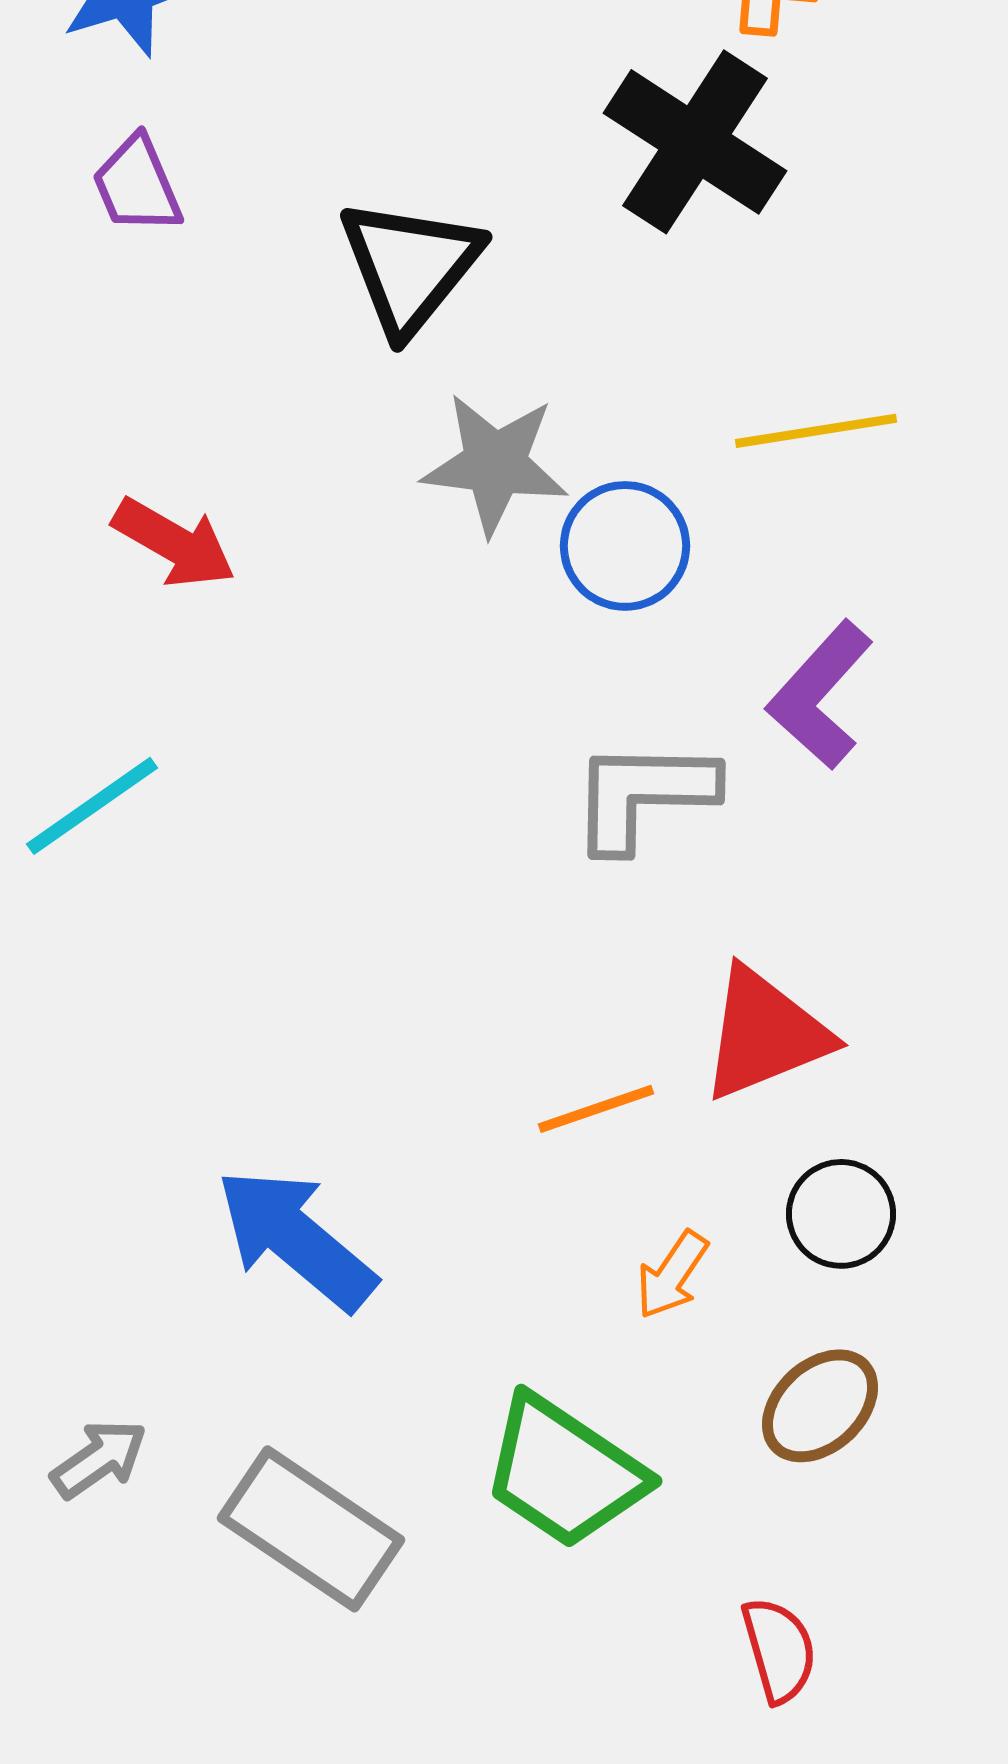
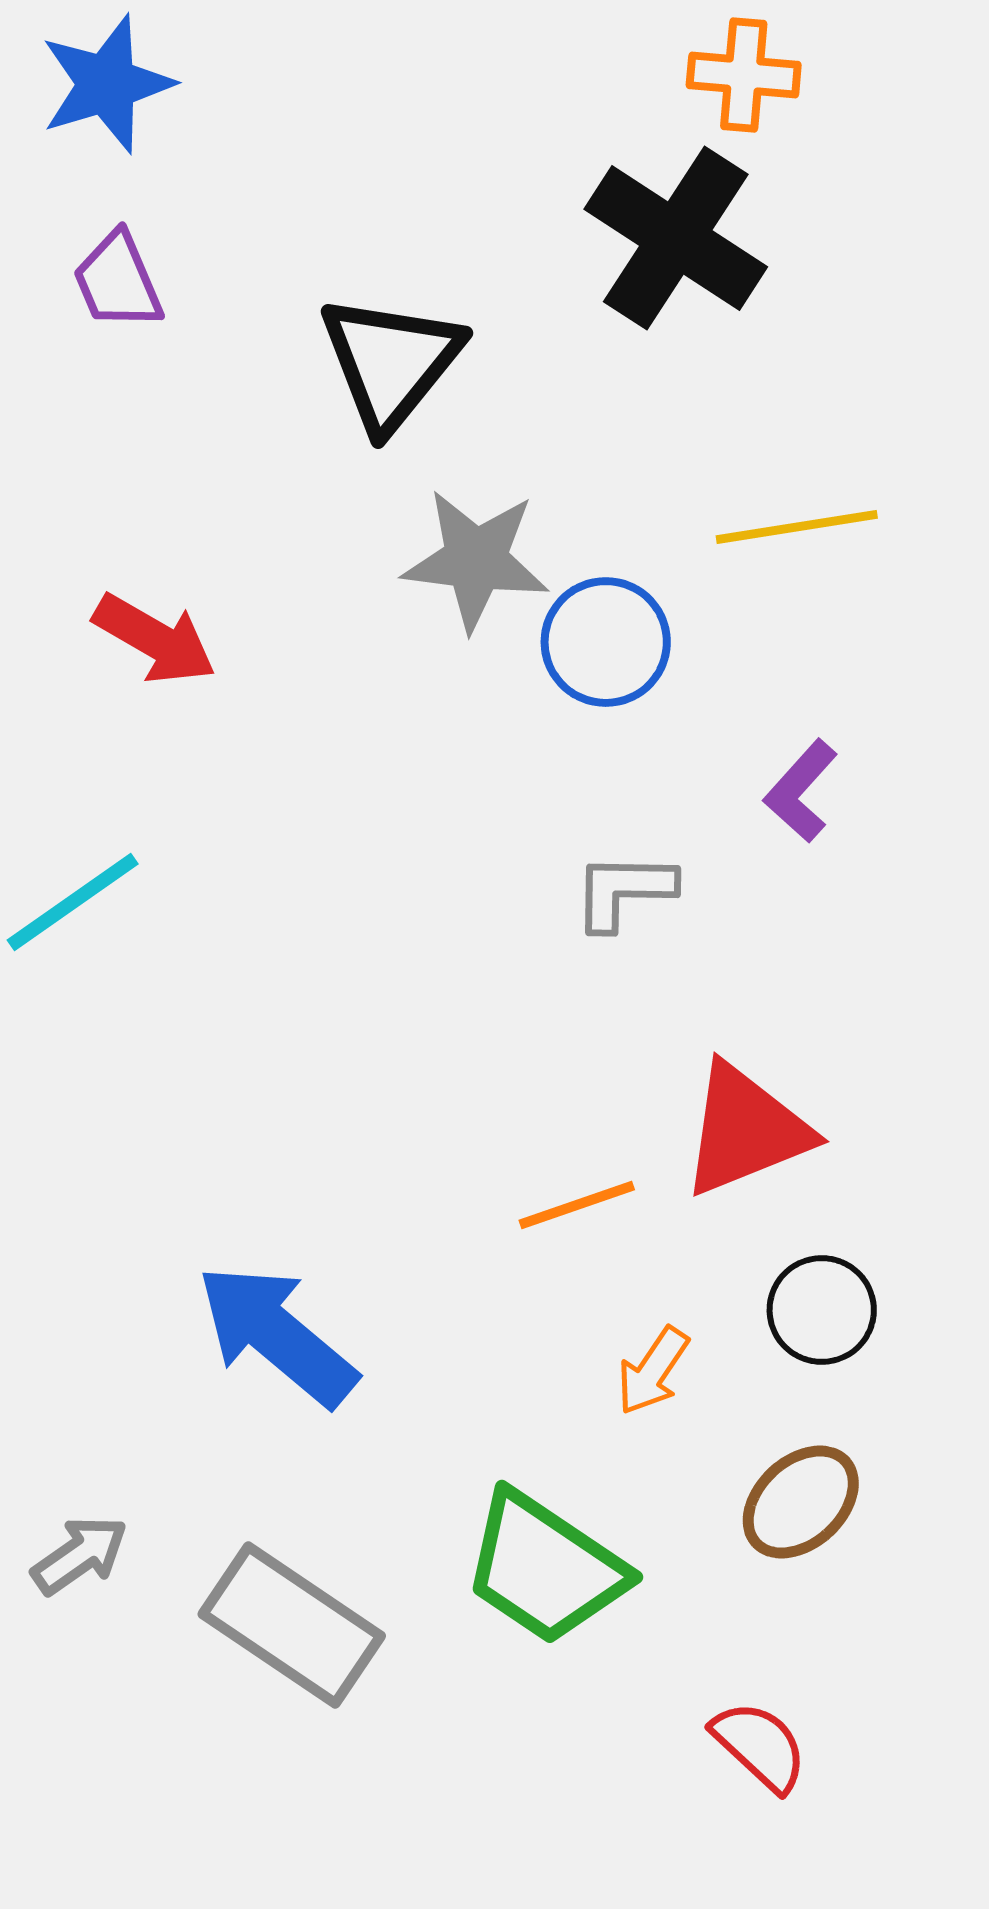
purple L-shape: (820, 695) -> (801, 791), size x0.7
gray L-shape: (643, 795) -> (624, 891), size x0.7
red semicircle: (779, 1650) -> (760, 1746), turned -31

